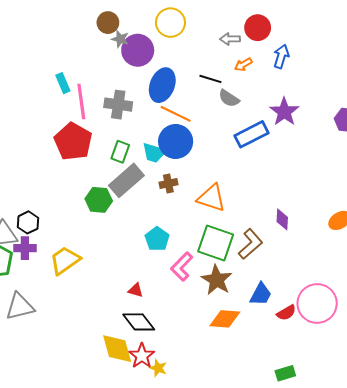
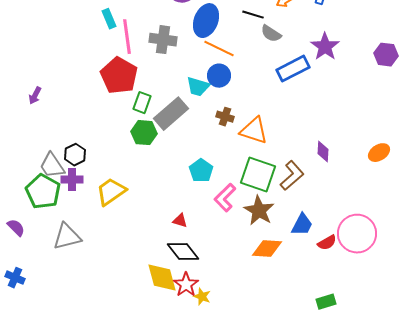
blue circle: (176, 141) -> (219, 76), size x0.7
green rectangle: (120, 152) -> (142, 103), moved
brown cross: (168, 184) -> (225, 117), moved, turned 30

